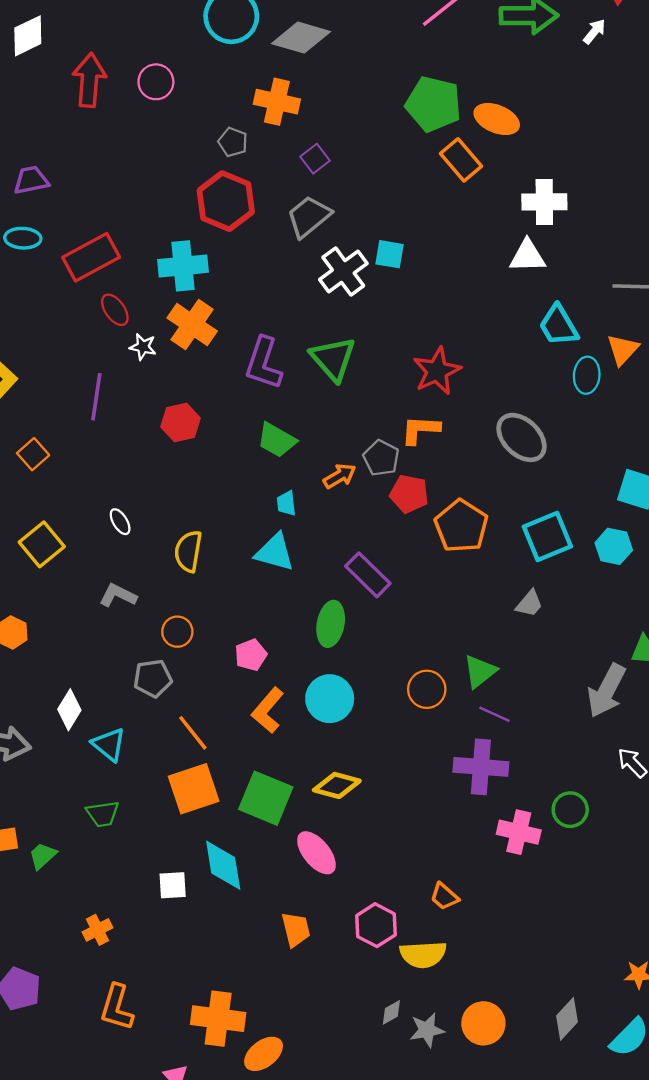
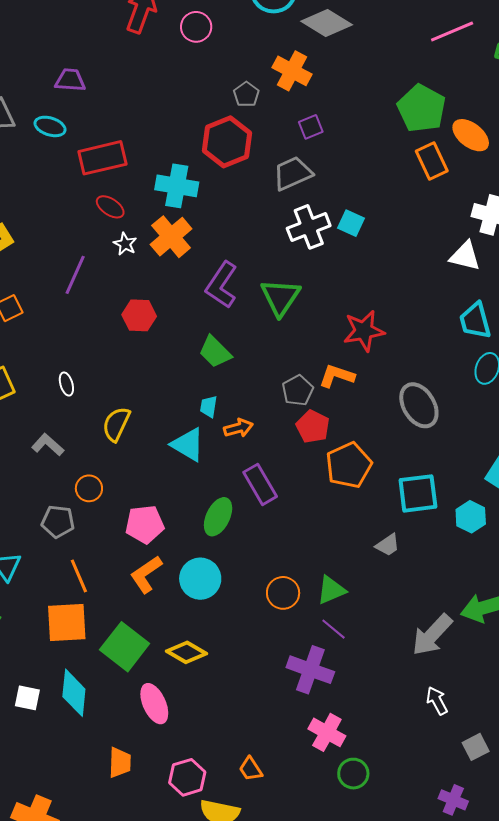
red ellipse: (115, 310) -> (110, 207), turned -36
orange arrow: (340, 476) -> (238, 428), moved
pink pentagon: (251, 655) -> (145, 524), size x1.4
green circle: (570, 810) -> (353, 774), moved

